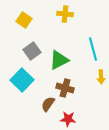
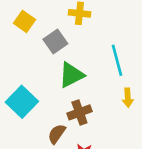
gray square: (32, 51) -> (55, 41), moved
brown cross: (65, 88) -> (79, 112), turned -36

